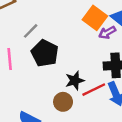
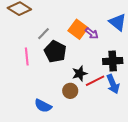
orange square: (95, 18) -> (78, 29), moved
purple arrow: (107, 32) -> (92, 33), moved, turned -112

